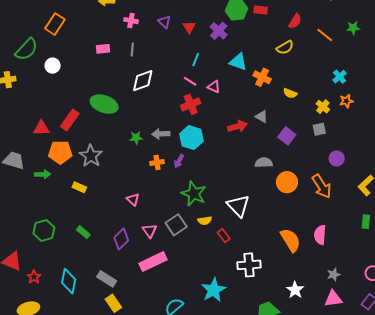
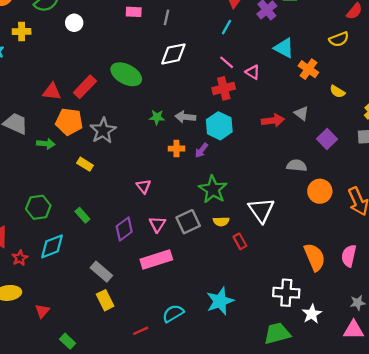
cyan line: (196, 60) -> (227, 27), moved
white cross: (249, 265) -> (286, 293), moved
cyan diamond: (69, 281) -> (52, 246), moved, turned 50

